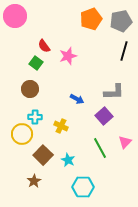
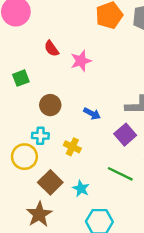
green square: (36, 63) -> (21, 78), moved, turned 32
brown circle: (30, 89) -> (50, 105), moved
green line: (100, 148) -> (120, 174), turned -35
brown star: (34, 181) -> (39, 214), size x1.5

